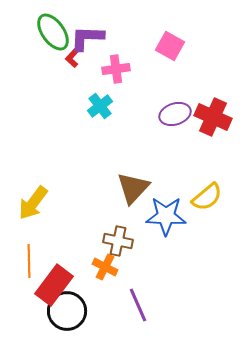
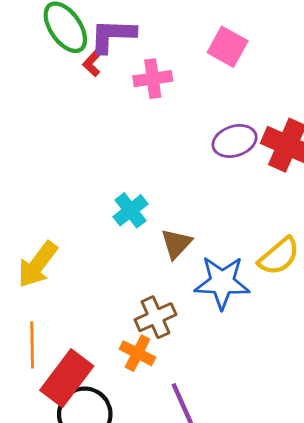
cyan cross: (100, 106) -> (131, 210), moved
brown triangle: (133, 188) -> (176, 244), size x0.7
brown cross: (118, 241) -> (155, 317), turned -36

